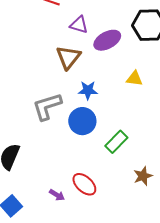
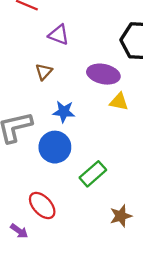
purple ellipse: (107, 40) -> (103, 74), moved, turned 36
brown triangle: (68, 57) -> (44, 72), size x0.6
red ellipse: (84, 184) -> (42, 205), moved

